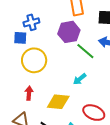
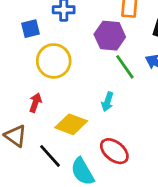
blue square: (20, 38) -> (31, 29), moved, turned -32
cyan arrow: (80, 79) -> (107, 102), turned -48

